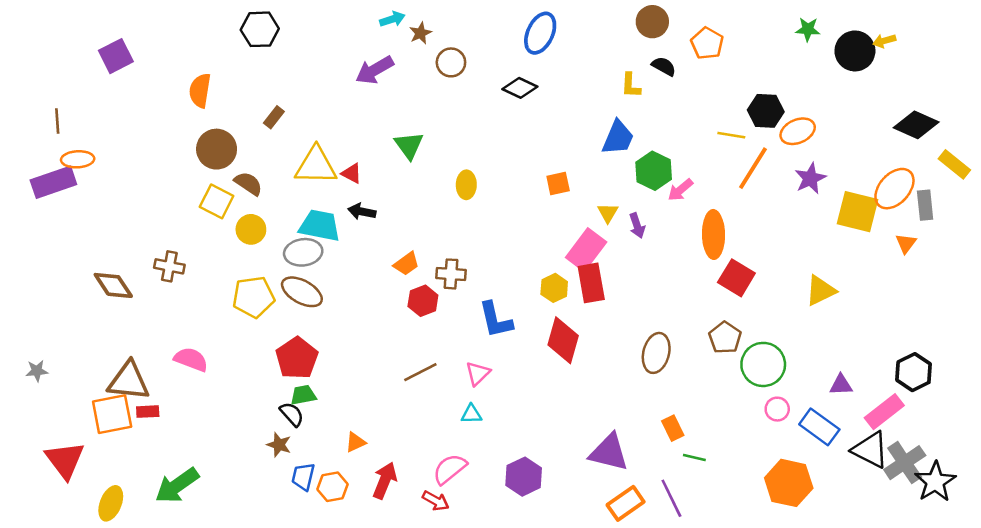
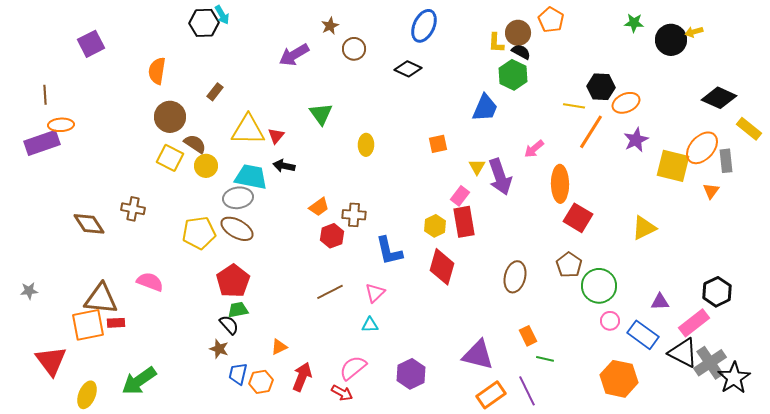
cyan arrow: (392, 19) -> (222, 15), moved, turned 78
brown circle: (652, 22) -> (518, 33), moved
orange pentagon: (707, 43) -> (551, 20), moved
yellow L-shape: (631, 85) -> (496, 43), moved
green hexagon: (654, 171) -> (513, 75), moved
red triangle: (352, 173) -> (276, 136), turned 42
purple arrow: (637, 226) -> (500, 177), size x1.8
yellow circle: (251, 229) -> (206, 166), moved
pink rectangle: (586, 250) -> (460, 196), size x0.6

